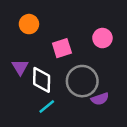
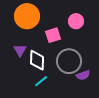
orange circle: (29, 24) -> (27, 16), size x1.6
pink circle: (102, 38) -> (76, 21), moved

